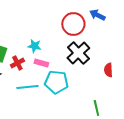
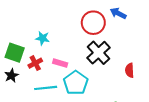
cyan star: (34, 46) -> (43, 38), moved
cyan pentagon: (56, 82) -> (76, 83), turned 30

